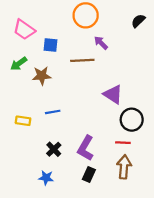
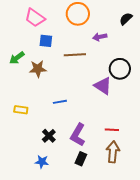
pink trapezoid: (24, 30) -> (35, 18), moved
purple arrow: (101, 43) -> (100, 37), moved, turned -56
blue line: (53, 112) -> (60, 102), moved
black circle: (132, 120) -> (120, 69), moved

